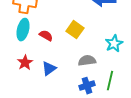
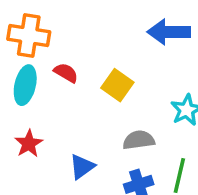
red semicircle: (46, 36) -> (66, 73), moved
blue triangle: (49, 69) -> (82, 167), moved

